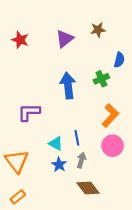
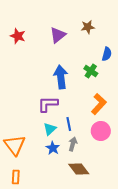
green cross: (101, 79) -> (91, 71), turned -32
purple L-shape: (29, 112) -> (48, 104), moved
cyan triangle: (56, 143) -> (50, 129), turned 48
orange rectangle: (18, 197) -> (16, 177), turned -48

